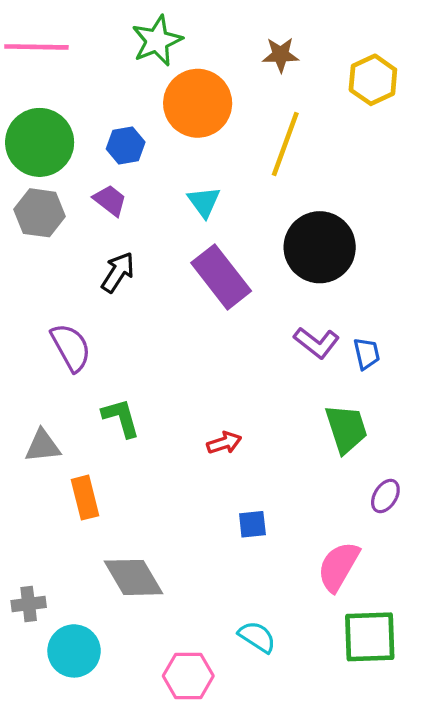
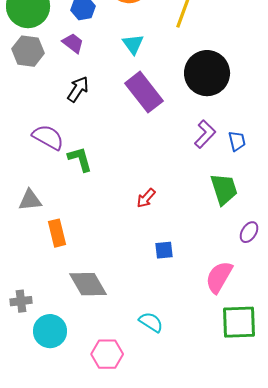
purple L-shape: (317, 343) -> (205, 134), turned -84
purple semicircle: (71, 347) -> (48, 137), turned -32
green L-shape: (121, 418) -> (80, 159), moved
red arrow: (224, 443) -> (146, 198), turned 150
cyan semicircle: (257, 637) -> (151, 322), moved
pink hexagon: (188, 676) -> (107, 354), moved

